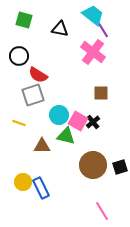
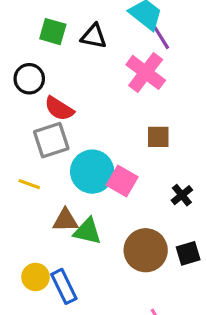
green square: (24, 20) -> (53, 32), moved
cyan circle: (59, 115) -> (92, 172), size x1.4
black cross: (93, 122) -> (182, 195), moved
green triangle: (66, 136) -> (87, 231), moved

